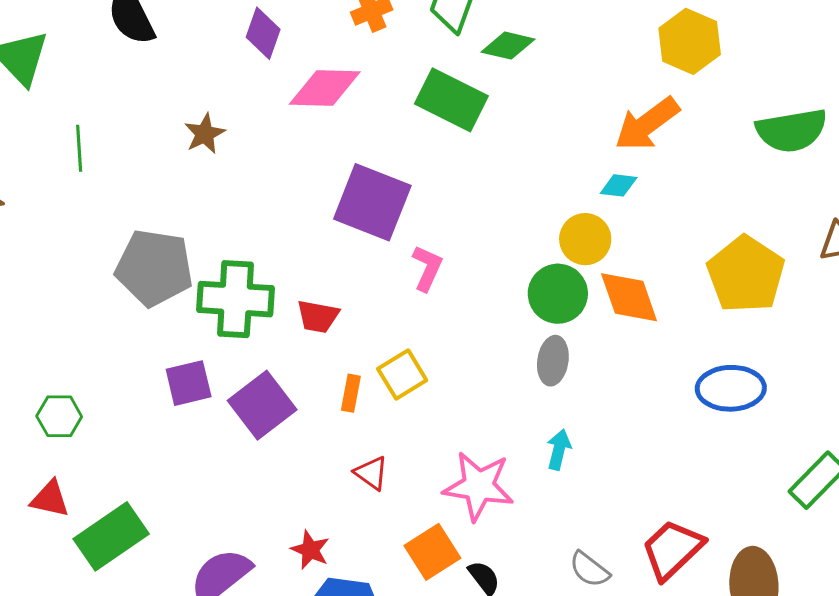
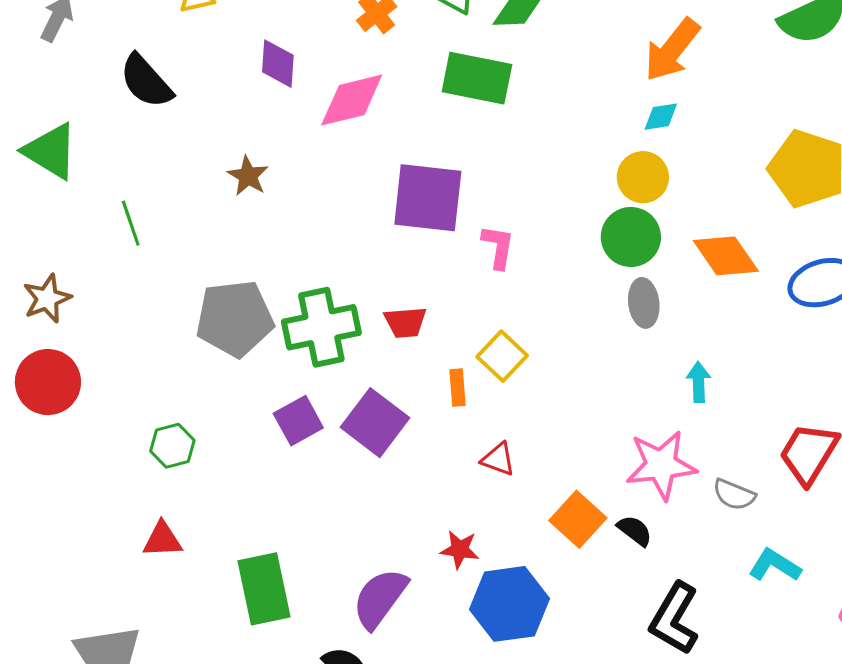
orange diamond: (629, 297) -> (726, 256), moved
green hexagon: (59, 416) -> (172, 446), moved
cyan arrow: (559, 450) -> (699, 382), moved
pink star: (479, 486) -> (661, 465), moved
red triangle: (50, 499) -> (162, 540), moved
green rectangle: (111, 536) -> (264, 589), turned -52

